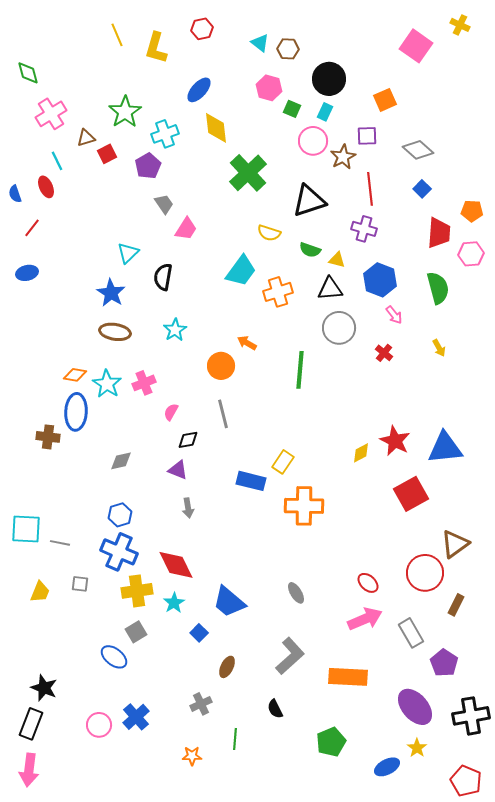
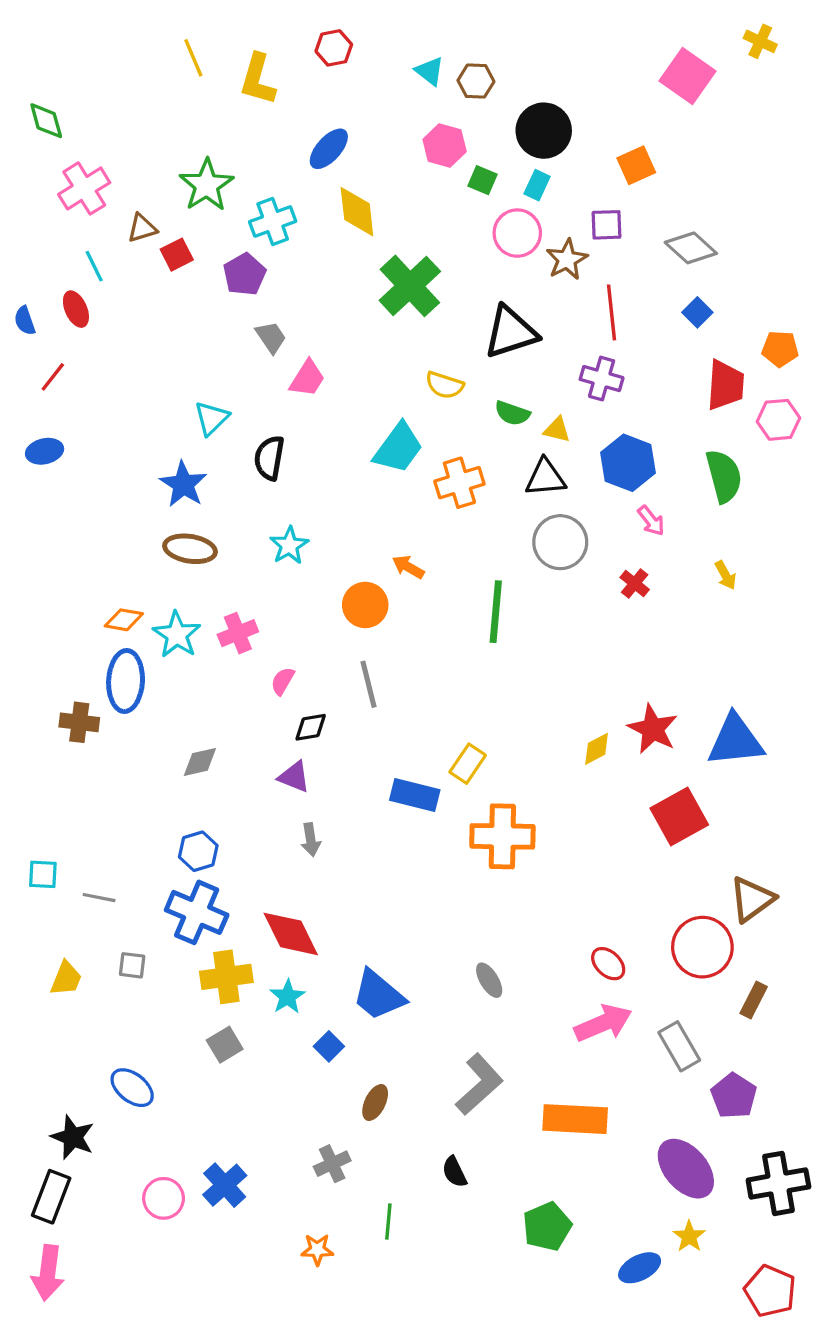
cyan square: (26, 529) -> (43, 874), size x0.6
blue ellipse: (114, 657) -> (132, 1088), moved

